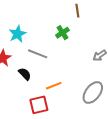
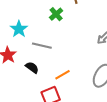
green cross: (62, 33) -> (56, 14), moved

